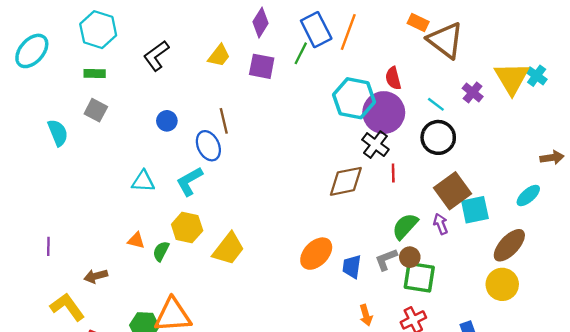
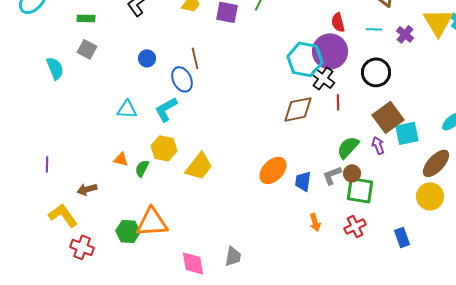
cyan hexagon: (354, 98) -> (305, 59), moved
cyan line: (436, 104) -> (374, 29), moved, turned -35

